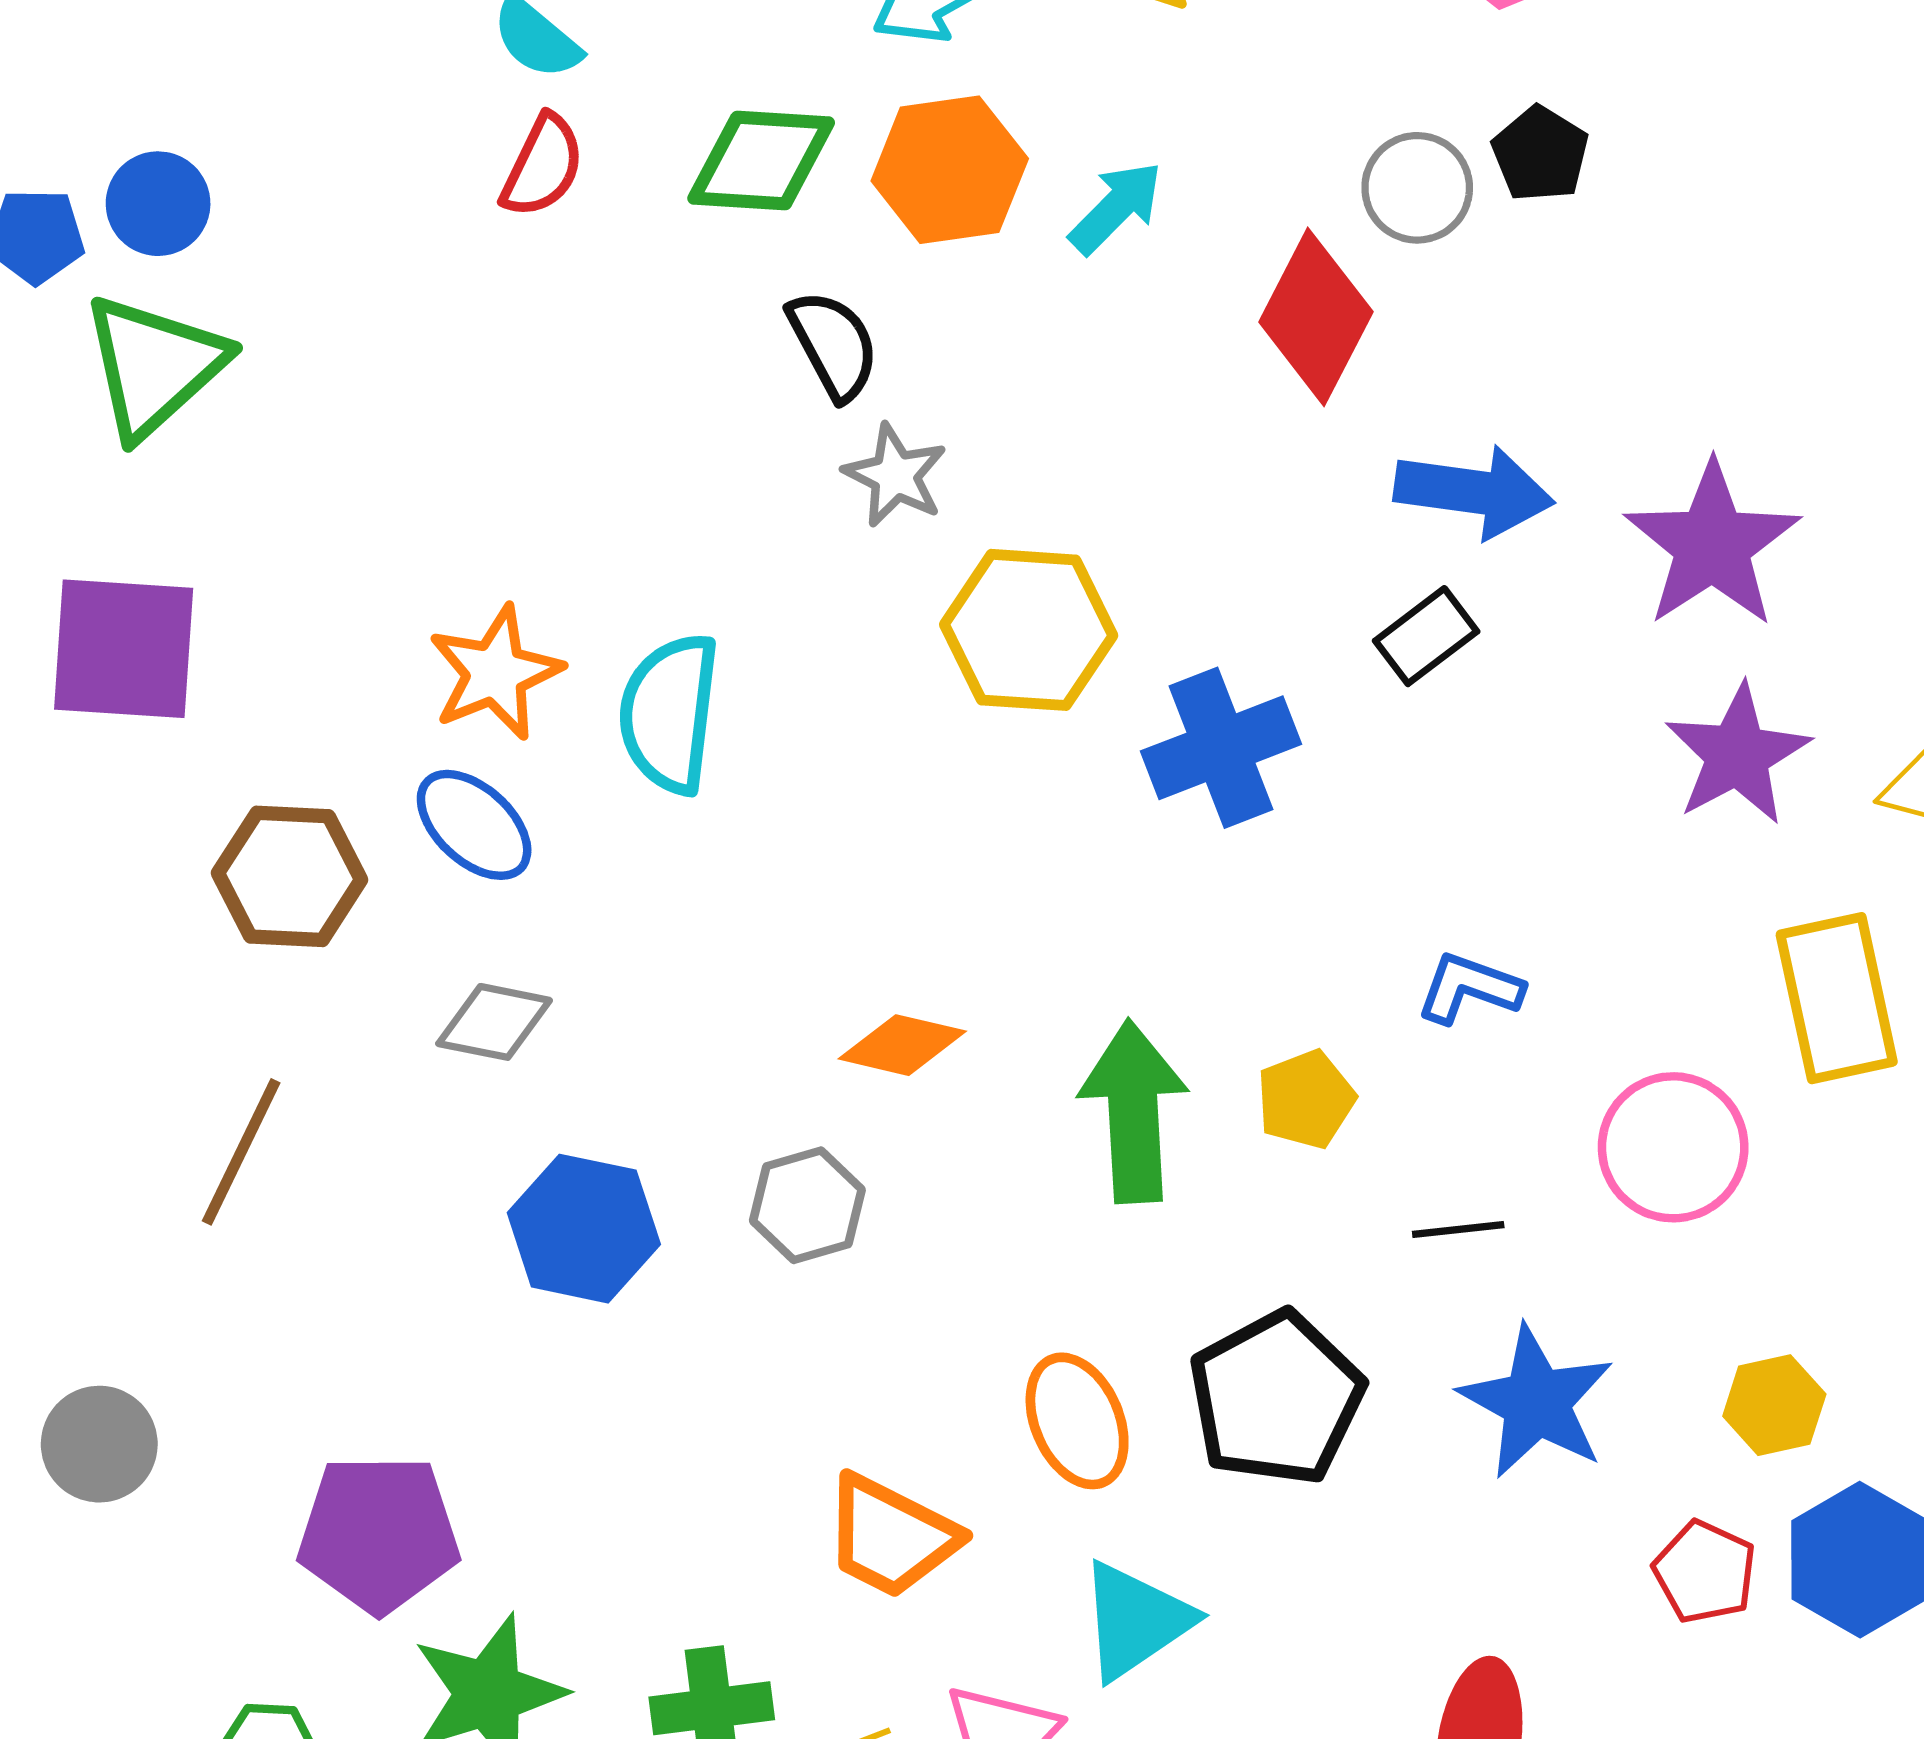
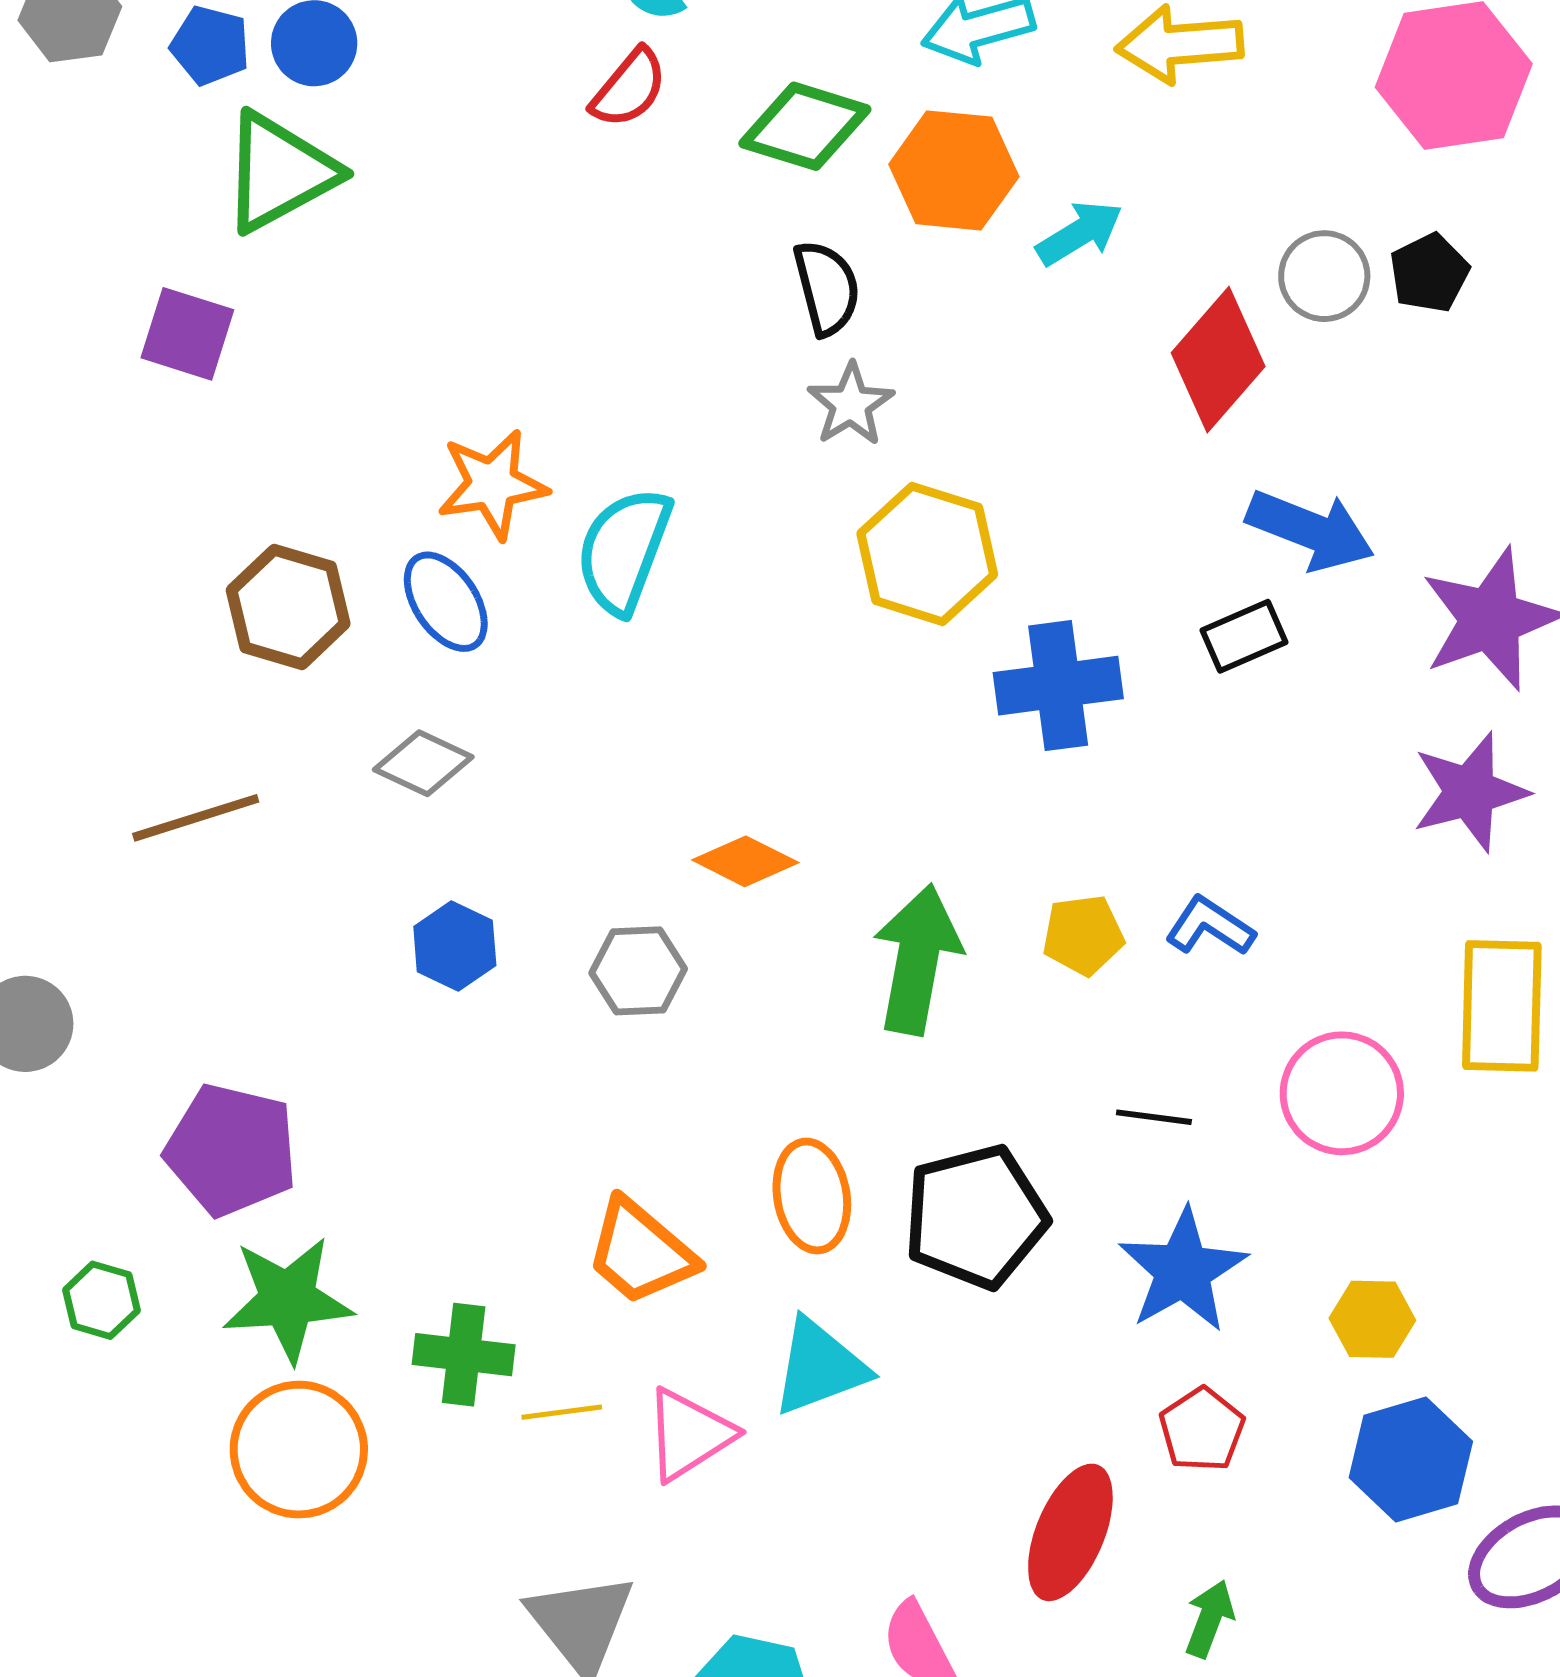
purple square: (124, 649) -> (187, 334), moved, size x0.7
yellow pentagon: (1306, 1099) -> (1083, 935), moved
brown line: (241, 1152) -> (196, 818), turned 33
blue hexagon: (584, 1229) -> (455, 946), size x0.7
red pentagon: (1705, 1572) -> (1202, 1430), moved

